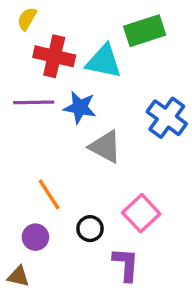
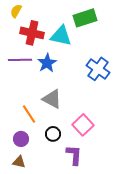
blue star: (80, 107) -> (47, 63), turned 30
gray triangle: (105, 147) -> (52, 99), moved
brown triangle: (18, 276) -> (19, 162), moved

